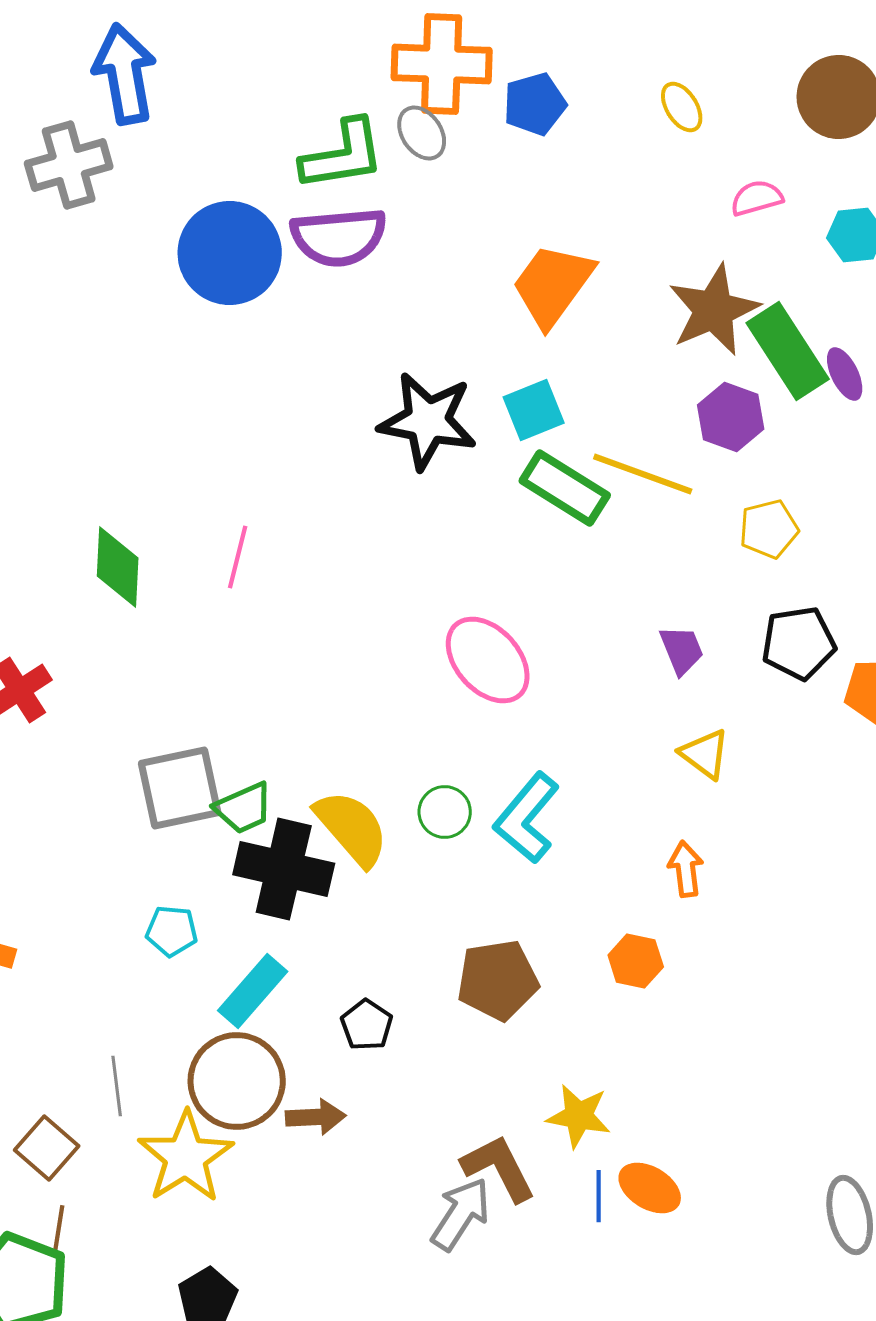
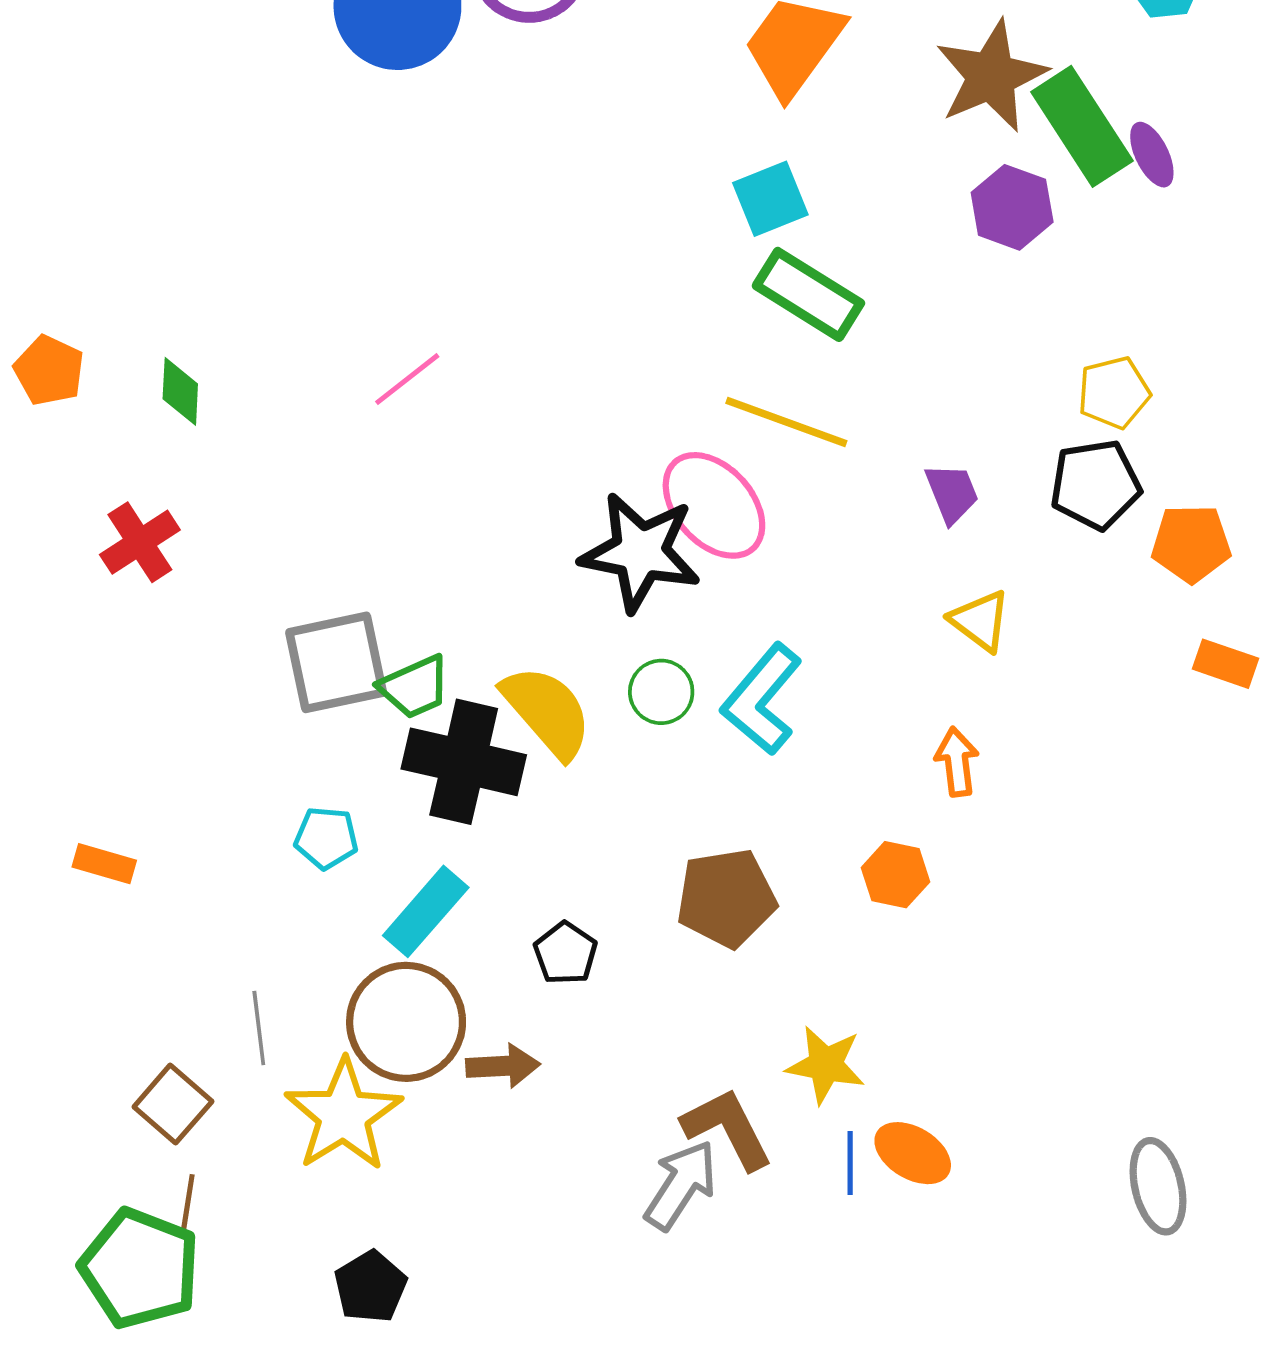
black star: (428, 421) -> (640, 552), moved
yellow line: (643, 474) -> (786, 422), moved
yellow pentagon: (769, 529) -> (1114, 393), moved
pink line: (238, 557) -> (407, 379), turned 38
green diamond: (118, 567) -> (180, 391), moved, size x0.7

